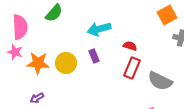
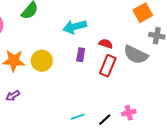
purple rectangle: (94, 56) -> (81, 55), moved, turned 32
gray semicircle: (160, 81) -> (136, 55), moved

